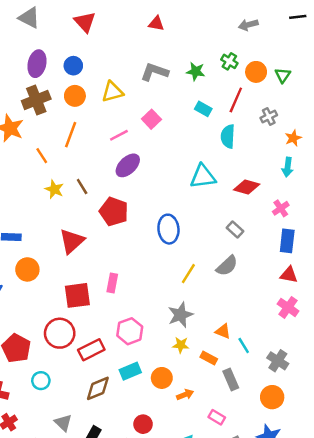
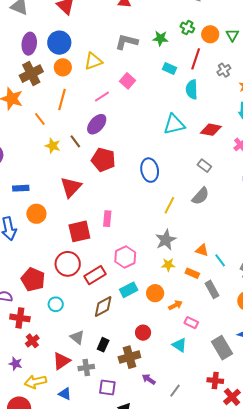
blue circle: (73, 66) -> (59, 43), size x1.5
purple ellipse: (128, 165) -> (97, 124), moved
pink rectangle: (217, 417) -> (191, 323), moved

